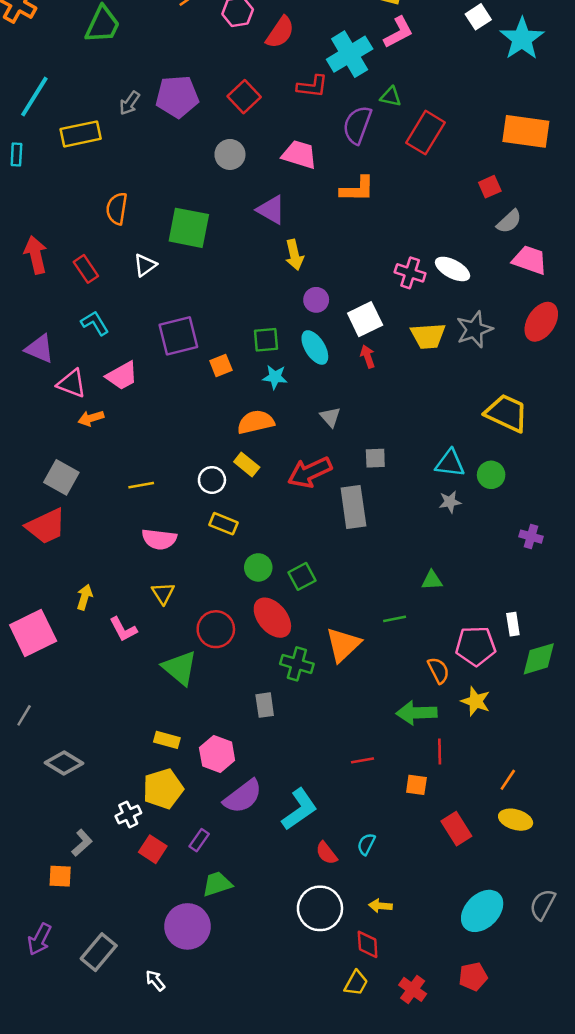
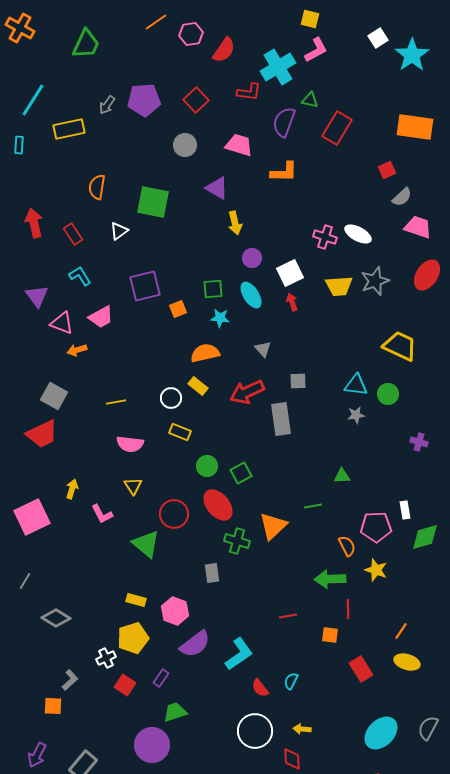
purple triangle: (40, 349) -> (37, 296), turned 30

